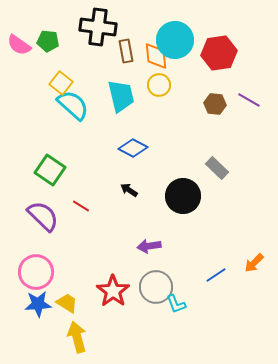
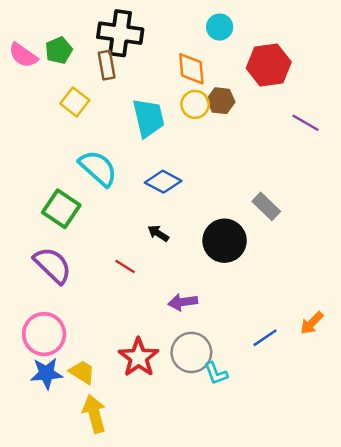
cyan circle: (175, 40) -> (220, 27), moved, size x0.6
green pentagon: (48, 41) -> (59, 50), turned -30
brown rectangle: (126, 51) -> (107, 65), moved
brown hexagon: (215, 104) -> (221, 101), moved
cyan semicircle: (73, 105) -> (98, 168), moved
red line: (81, 206) -> (125, 266), moved

